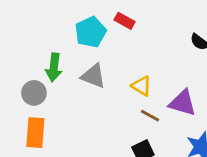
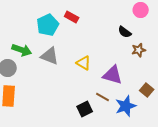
green arrow: (54, 67) -> (22, 50), turned -78
brown line: (150, 116) -> (103, 97), moved

